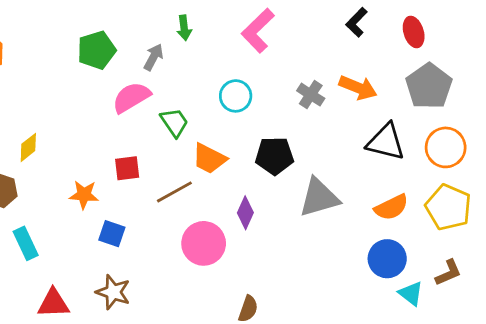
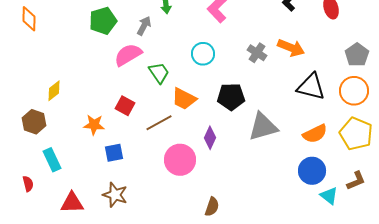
gray pentagon: (429, 86) -> (357, 55), moved, size x0.7
red square: (127, 168) -> (125, 106), turned 36
blue square: (112, 234) -> (114, 153), turned -30

